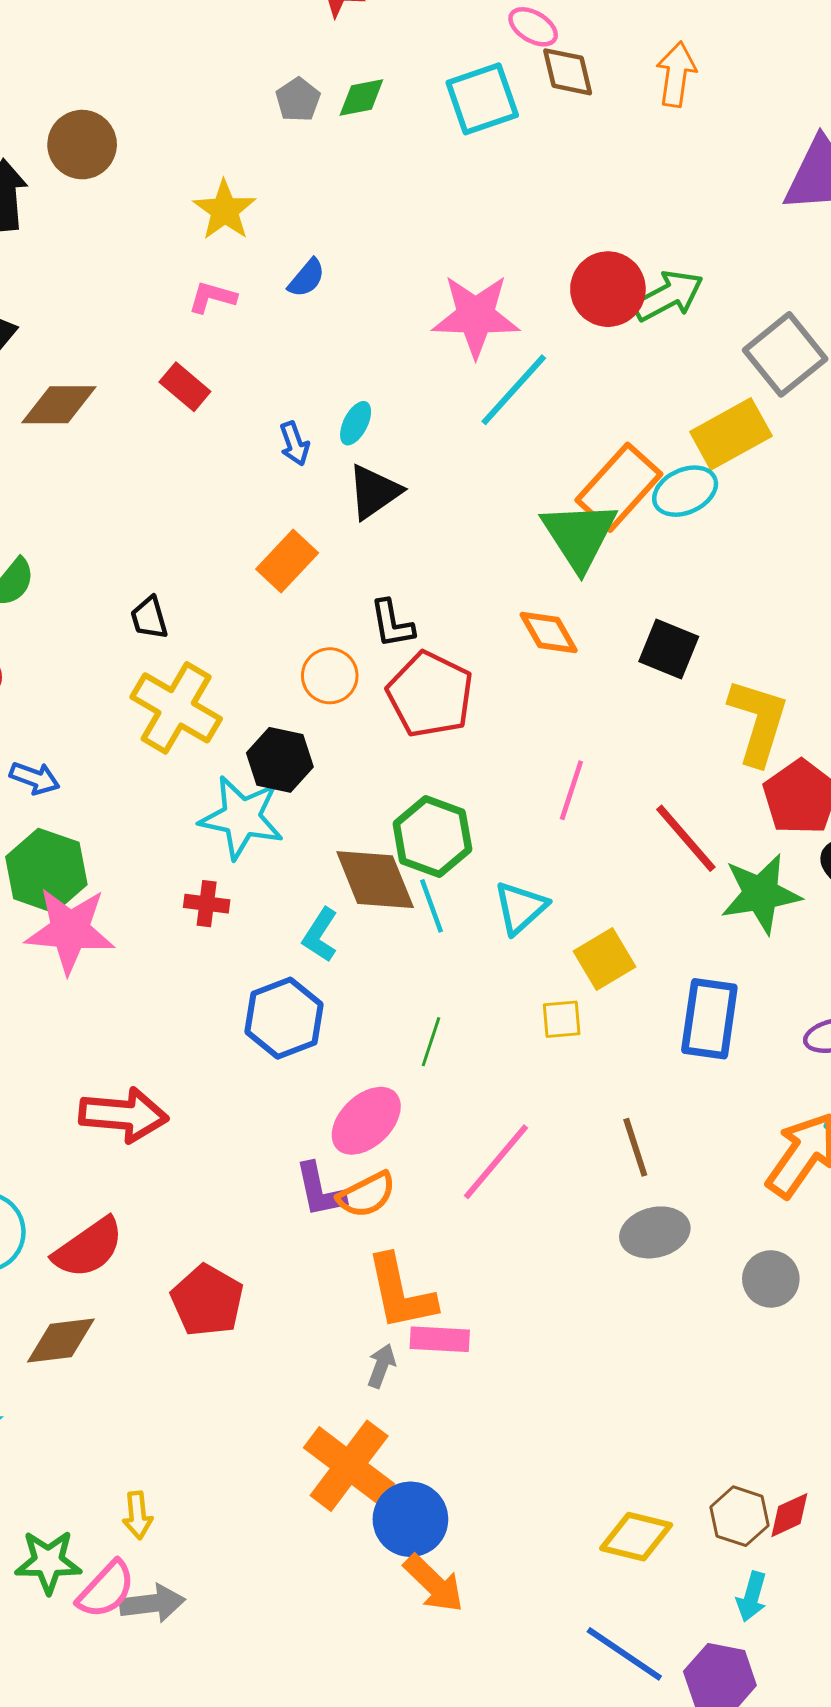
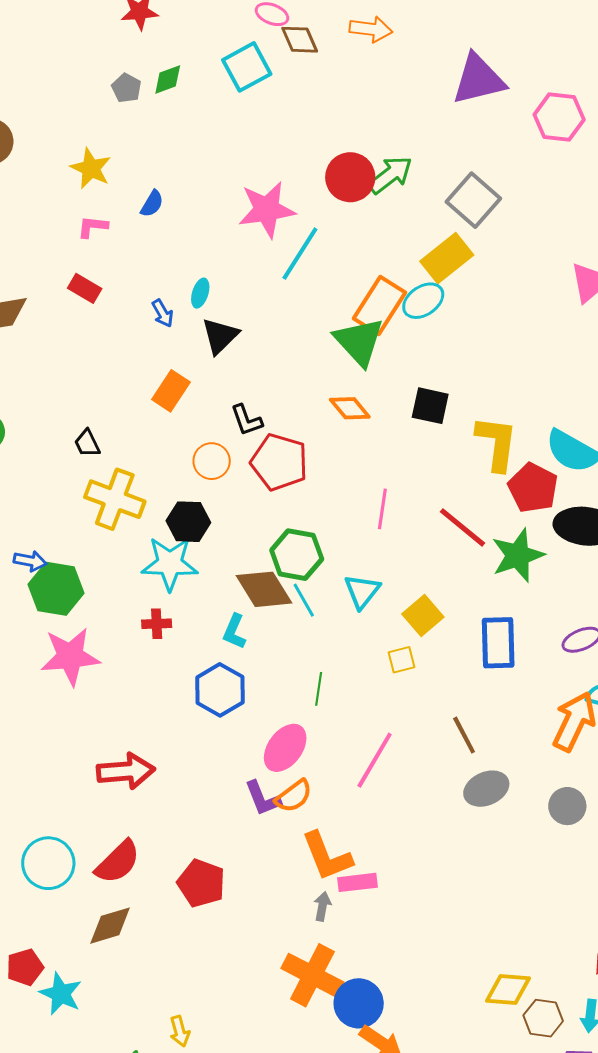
orange arrow: (676, 74) -> (371, 29), turned 99
green hexagon: (46, 871) -> (56, 589), moved
brown hexagon: (740, 1516) -> (543, 1018), moved

